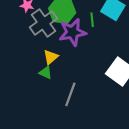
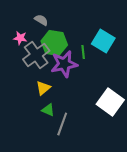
green triangle: (46, 73) -> (48, 110), moved

